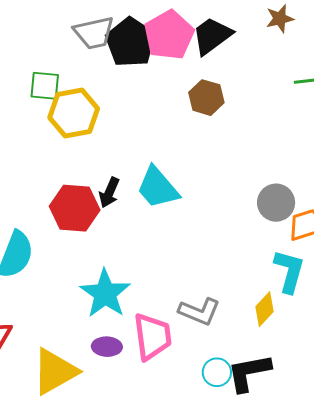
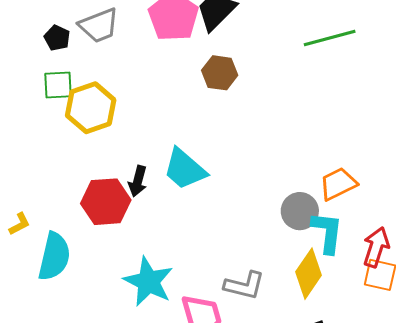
black pentagon: (131, 42) -> (57, 38), moved, size x0.5
gray circle: (276, 203) -> (300, 211), moved
yellow diamond: (265, 309) -> (308, 274), size x1.4

